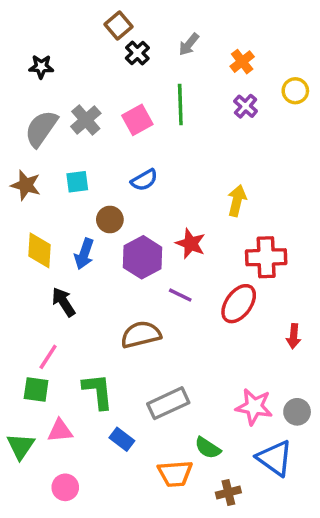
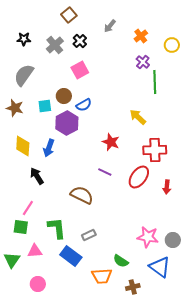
black cross: (137, 53) -> (80, 41), moved
yellow circle: (295, 91) -> (172, 45), moved
green line: (180, 104) -> (155, 82), moved
gray cross: (86, 120) -> (55, 45), moved
yellow arrow: (237, 201) -> (138, 117), turned -60
brown circle: (110, 220) -> (64, 96), moved
purple hexagon: (143, 257) -> (67, 123), moved
brown semicircle: (141, 335) -> (82, 195), turned 40
red arrow: (294, 336) -> (167, 187), moved
gray rectangle: (168, 403) -> (89, 235), moved, size x0.6
blue rectangle: (122, 439) -> (71, 256), size x1.5

